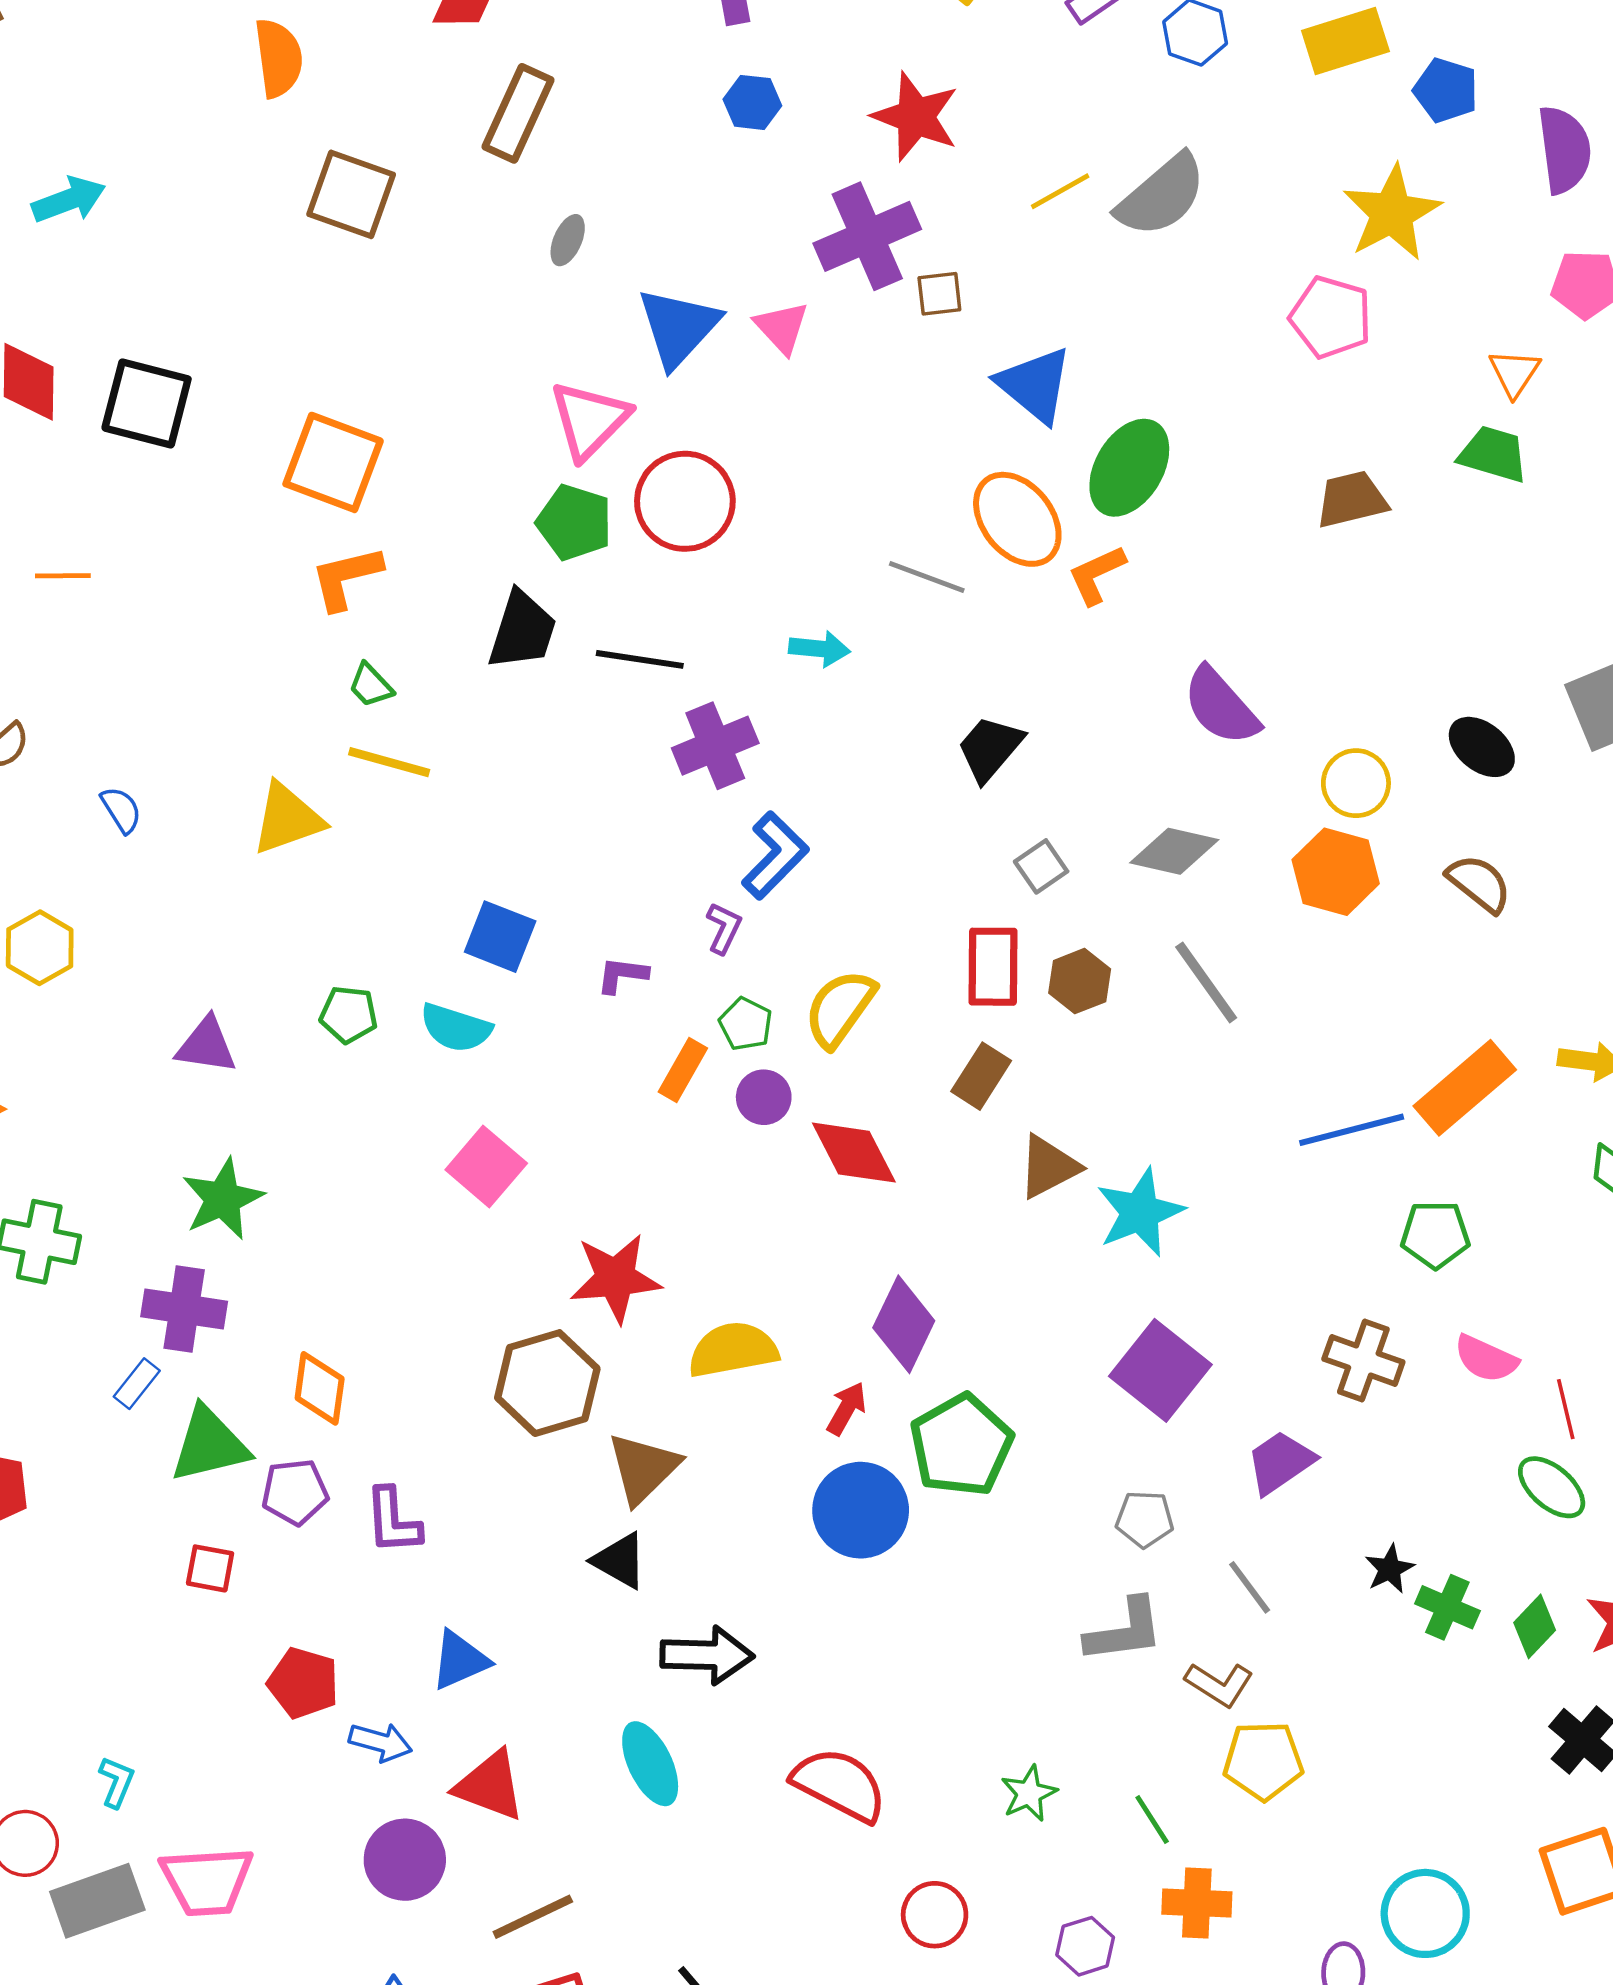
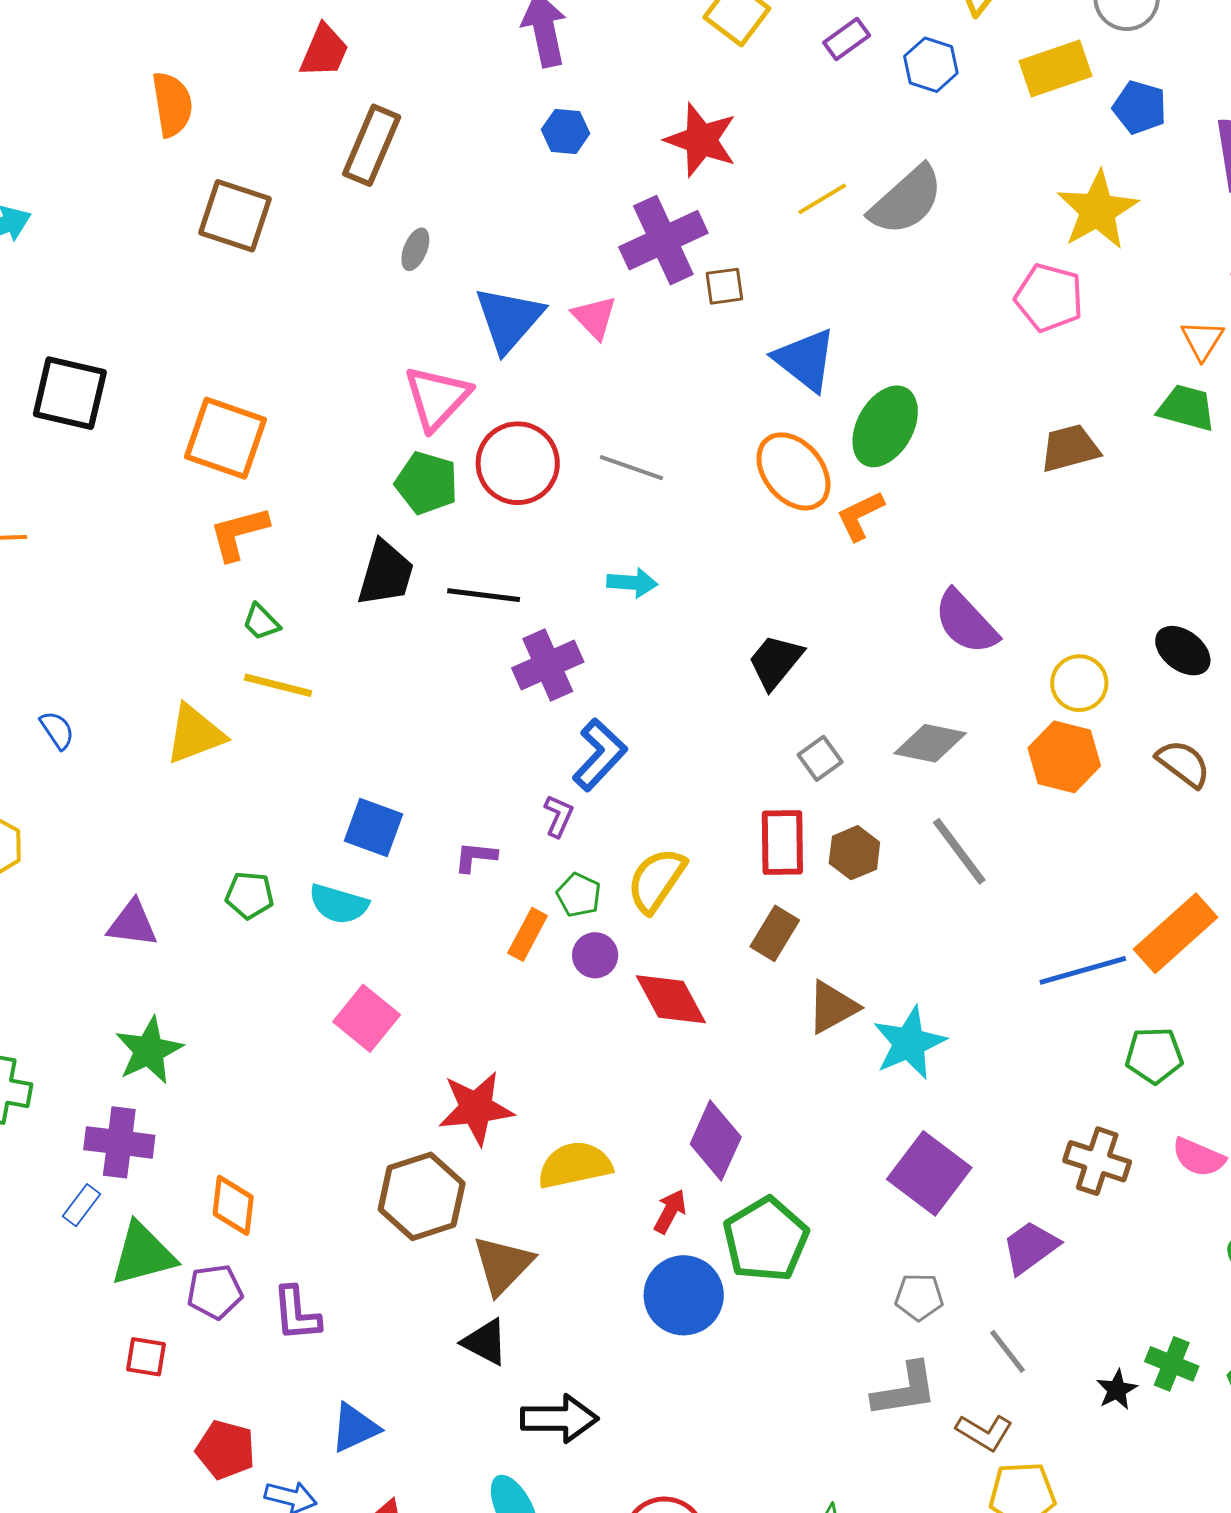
gray line: (927, 577) -> (631, 468), moved
black star: (1390, 1569) -> (1117, 1390), moved

